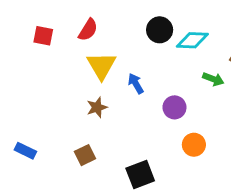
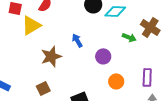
yellow triangle: (101, 66) -> (31, 25), moved, turned 30
brown star: (97, 107) -> (51, 56), size x1.5

